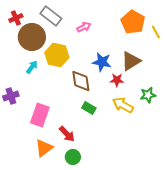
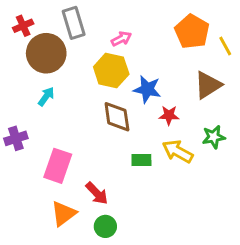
gray rectangle: (51, 16) -> (74, 23), turned 35
yellow hexagon: (57, 55) -> (111, 71), moved
brown triangle: (131, 61) -> (208, 85), moved
green rectangle: (89, 108) -> (141, 160), moved, turned -32

